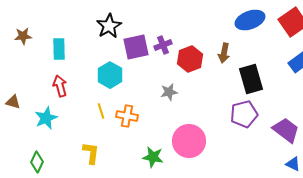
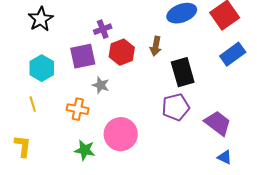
purple cross: (163, 45) -> (103, 29), moved
purple square: (136, 47) -> (83, 56), moved
gray star: (169, 92) -> (101, 85), turned 30
orange cross: (127, 116) -> (78, 109), moved

